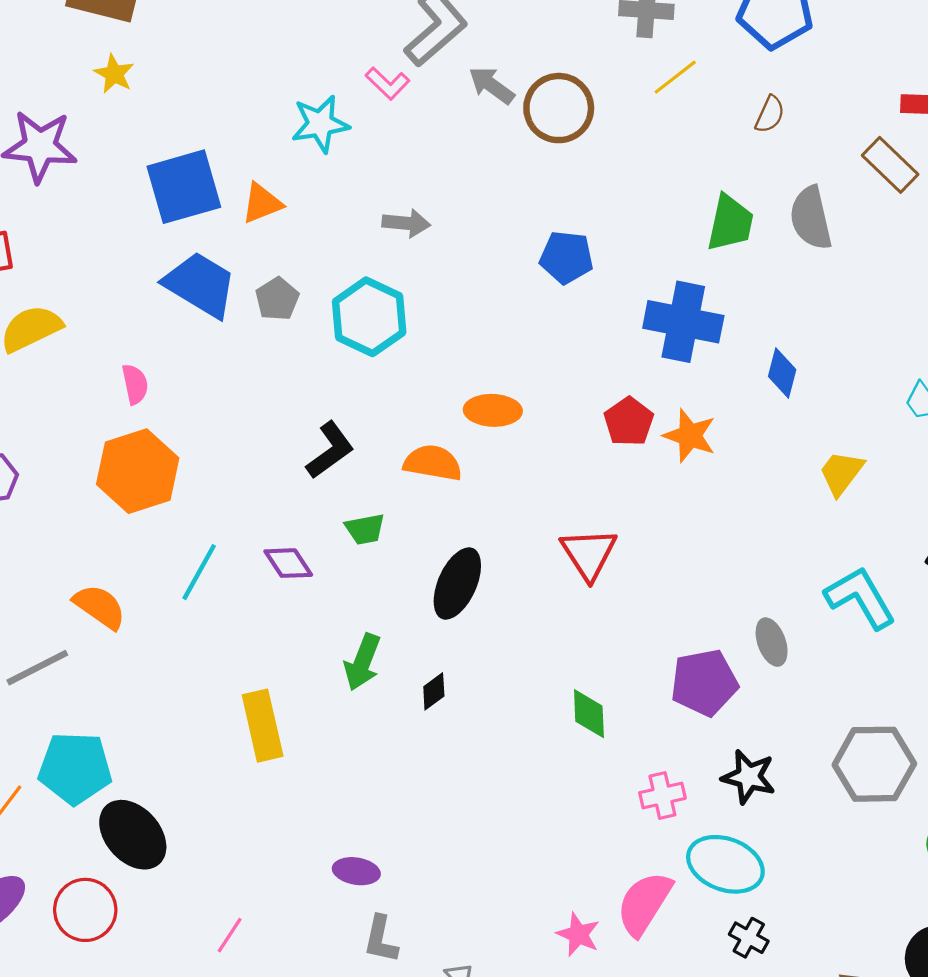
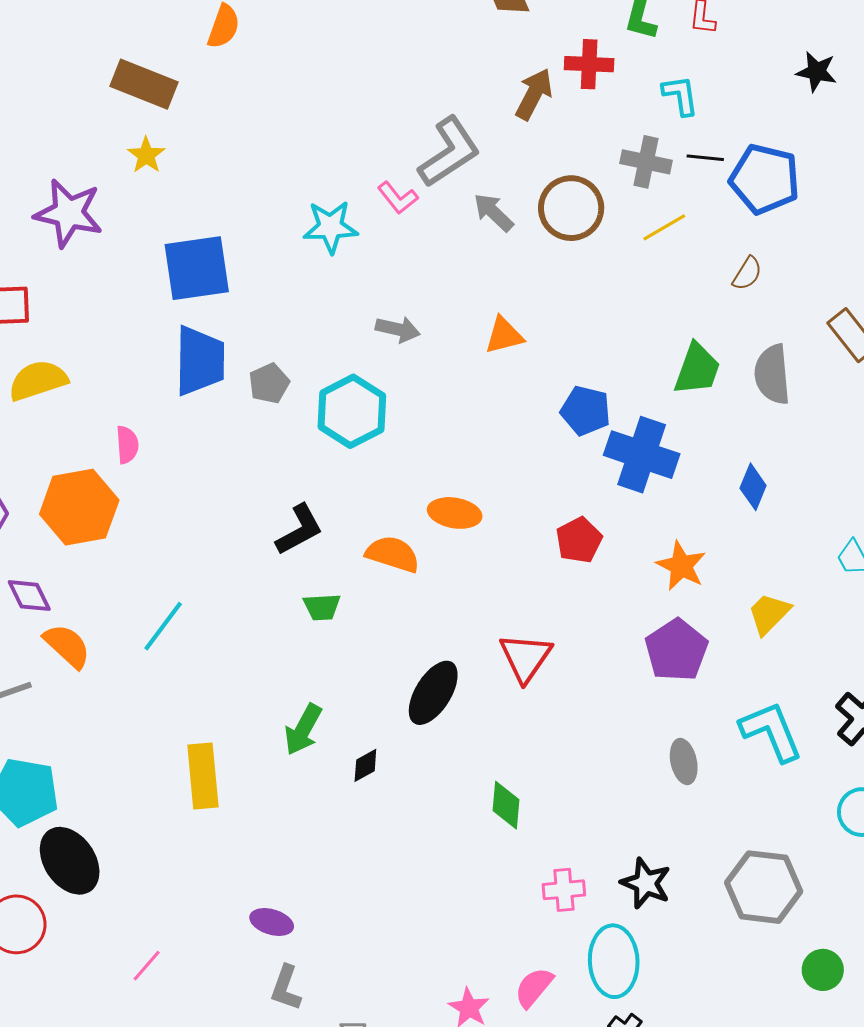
brown circle: (559, 108) -> (571, 208), moved
orange triangle: (262, 203) -> (504, 335), moved
blue pentagon: (567, 257) -> (586, 411), moved
blue trapezoid: (200, 285) -> (200, 361), turned 52
blue diamond: (782, 373) -> (753, 487), moved
orange star: (690, 436) -> (681, 566), moved
orange hexagon: (138, 471) -> (79, 507), moved
purple diamond: (288, 563) -> (29, 596), moved
black ellipse: (457, 583) -> (433, 693), moved
purple pentagon: (704, 683) -> (676, 650), moved, turned -30
cyan ellipse: (725, 864) -> (614, 961), turned 60
pink semicircle: (644, 904) -> (534, 987), size x0.7

